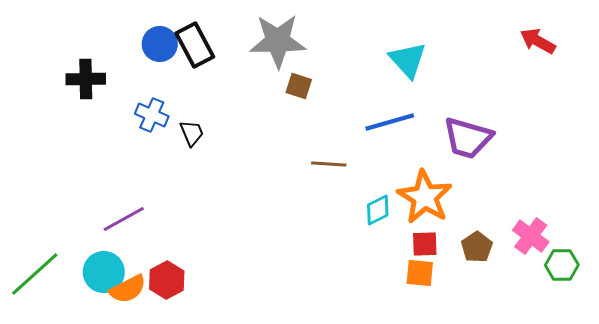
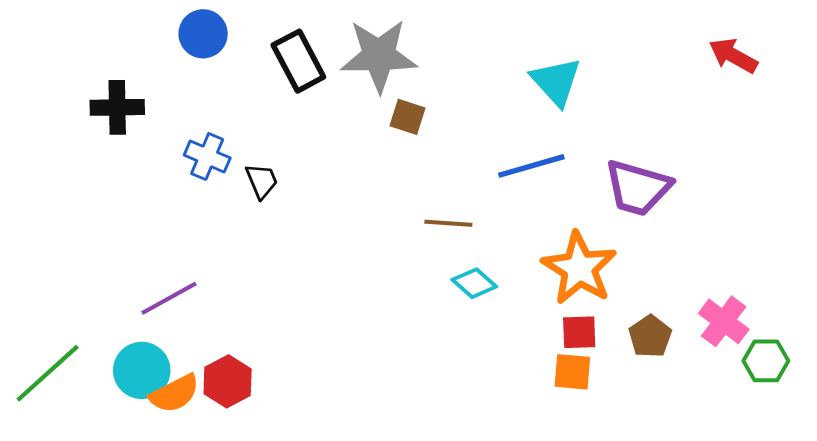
blue circle: (160, 44) -> (203, 34), moved
black rectangle: (195, 45) -> (298, 61), moved
cyan diamond: (378, 210) -> (474, 283), moved, turned 68

